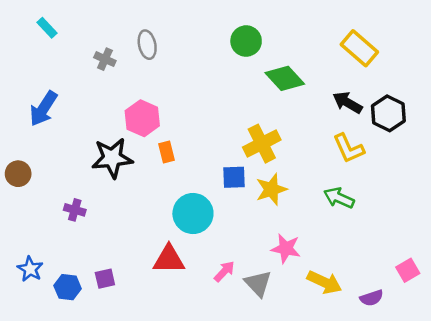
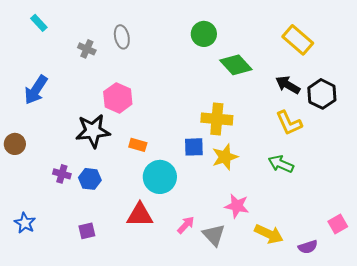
yellow cross: (262, 144) -> (217, 119), turned 32
orange rectangle: (166, 152) -> (138, 145), moved, turned -60
blue hexagon: (68, 287) -> (90, 179), moved

